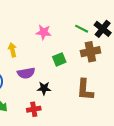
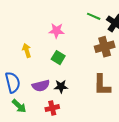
green line: (82, 29) -> (94, 16), moved
green square: (59, 59) -> (58, 58), moved, turned -32
purple semicircle: (26, 73) -> (41, 86), moved

